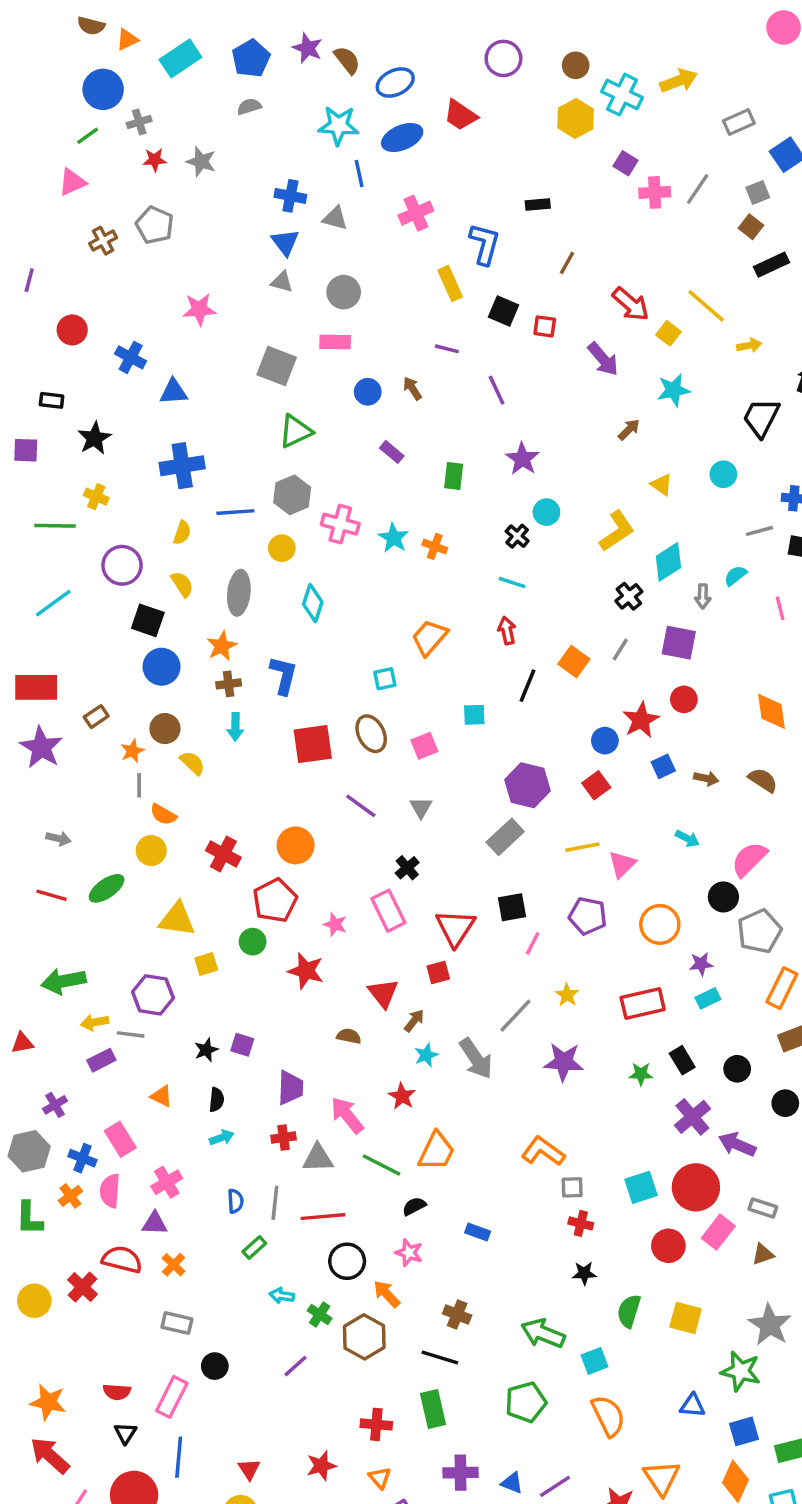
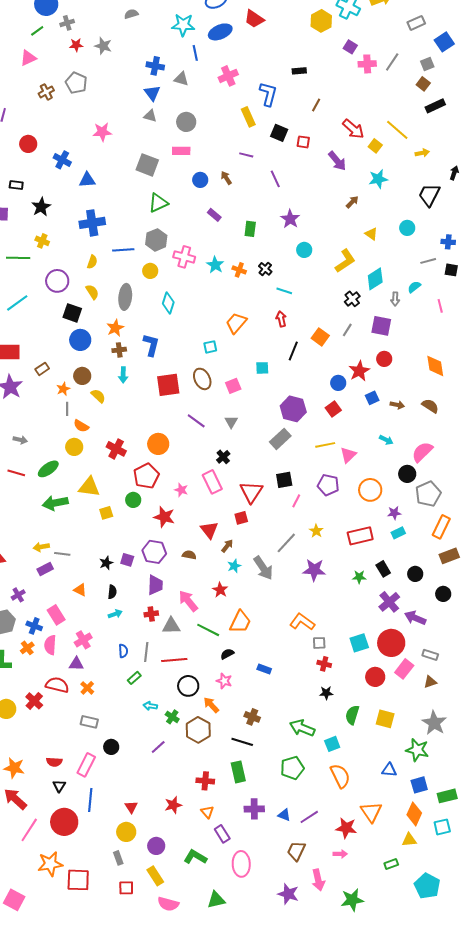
black cross: (517, 536) -> (265, 269), moved
green arrow: (64, 981) -> (55, 503), moved
purple hexagon: (153, 995) -> (154, 552), moved

